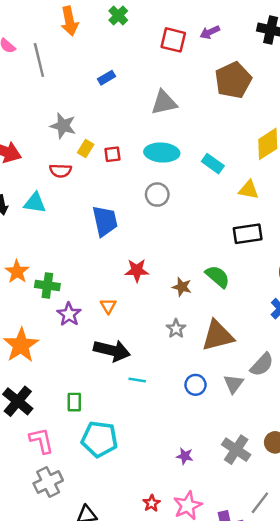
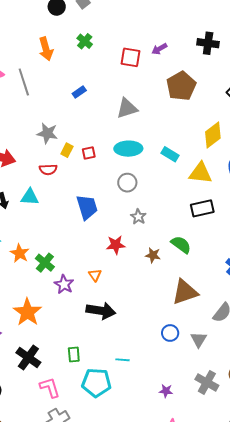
yellow triangle: (249, 190) -> (200, 173), size x1.4
green cross: (47, 286) -> (45, 263), turned 36
gray star: (176, 329) -> (138, 217), moved
cyan line: (137, 380) -> (123, 360), moved
gray triangle: (233, 384) -> (199, 340), moved

